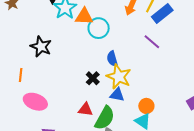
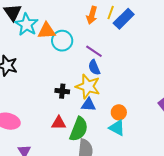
purple line: (152, 42) -> (94, 51), moved
blue semicircle: (112, 59) -> (94, 67), moved
black cross: (93, 78) -> (62, 91), turned -32

